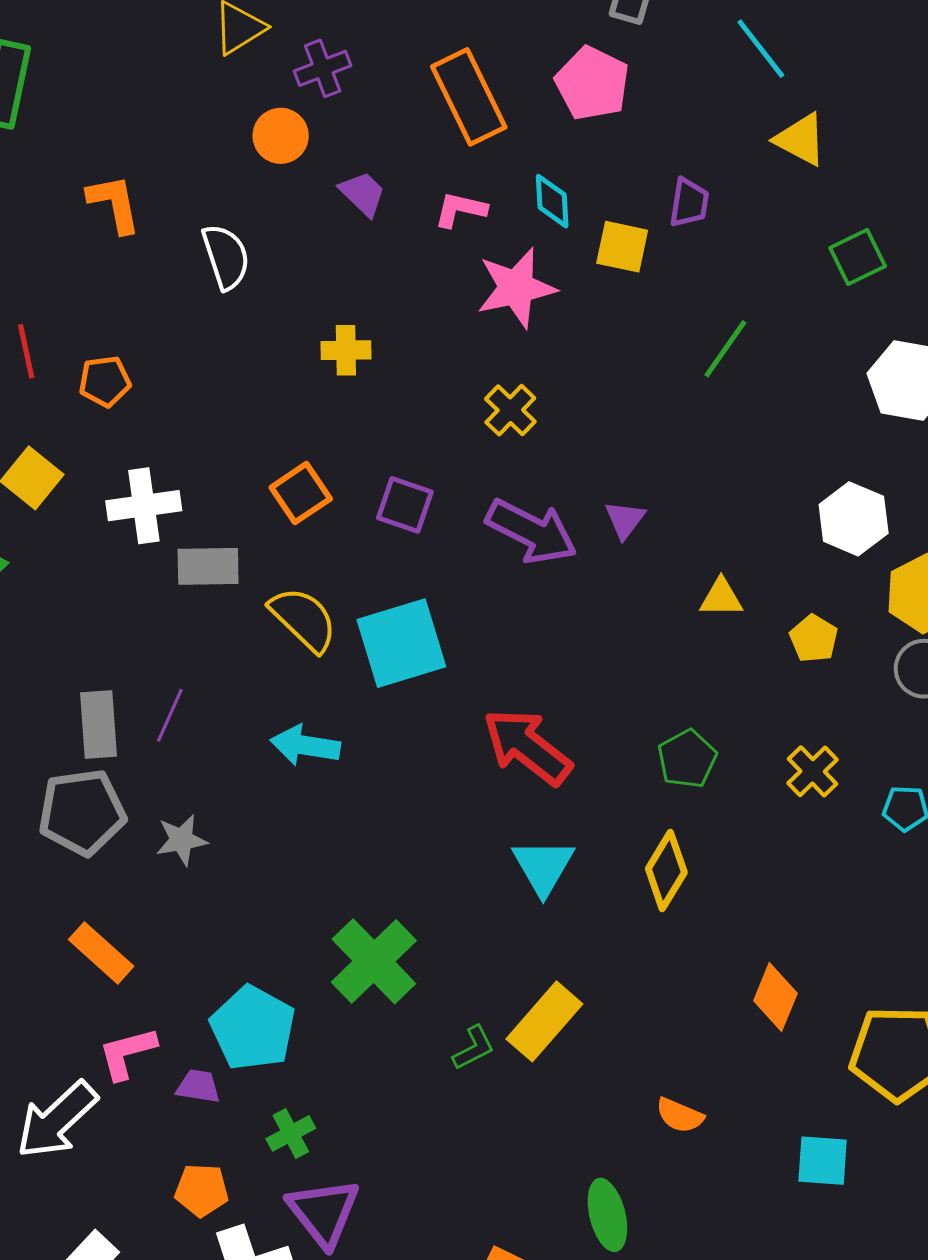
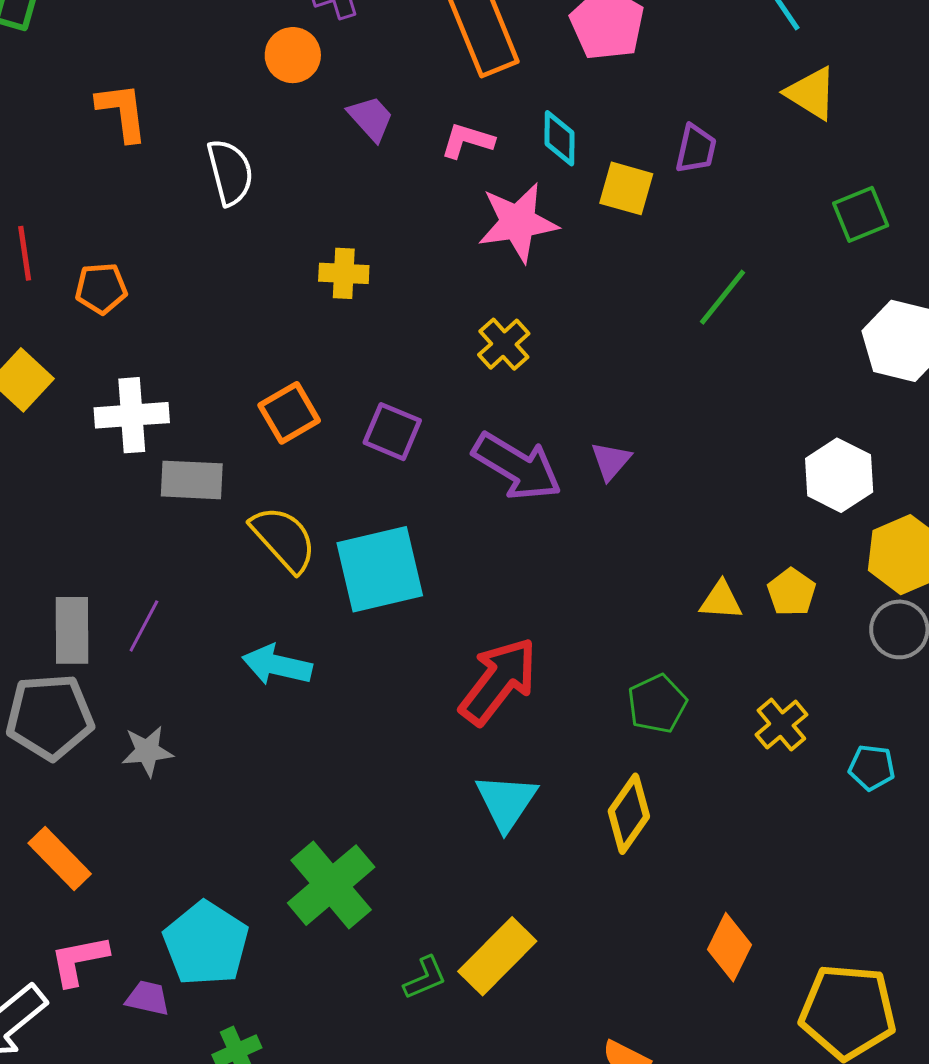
yellow triangle: (721, 598) -> (721, 601), moved
red arrow: (527, 747) -> (498, 681), turned 86

